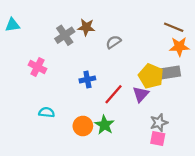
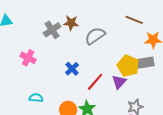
brown line: (174, 27) -> (134, 20), moved
gray semicircle: (114, 42) -> (95, 36), size x1.5
blue cross: (87, 79) -> (72, 69), turned -32

